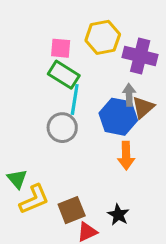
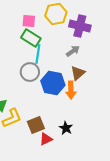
gray arrow: (129, 95) -> (73, 51), turned 56
brown triangle: (143, 107) -> (78, 73), moved
blue hexagon: (118, 117) -> (53, 83), moved

